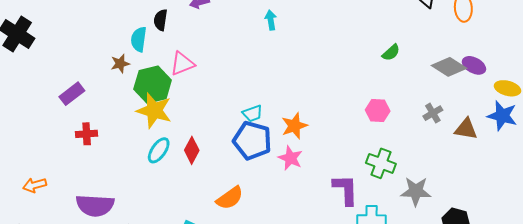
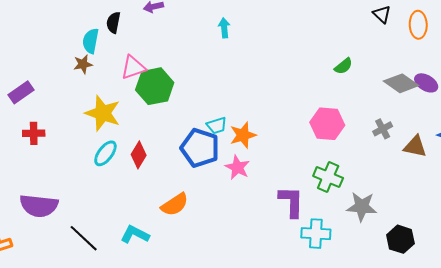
brown star: (120, 64) -> (83, 64), moved
green hexagon: (153, 85) -> (155, 86), moved
pink hexagon: (378, 111) -> (327, 124), size x1.4
cyan trapezoid: (253, 113) -> (217, 125), moved

